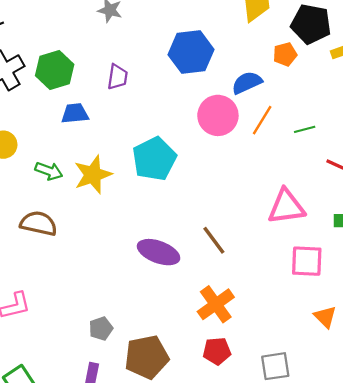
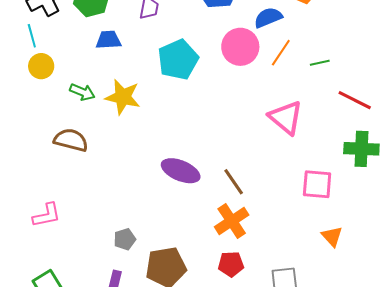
cyan pentagon: (154, 159) -> (178, 60), moved
yellow star: (93, 175) -> (123, 97), turned 30
pink triangle: (286, 207) -> (286, 118), moved, turned 45
brown line: (214, 240) -> (234, 182), moved

